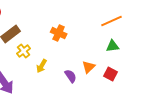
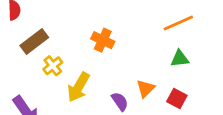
yellow arrow: (42, 66) -> (78, 87), size x1.5

